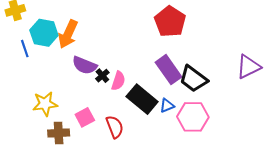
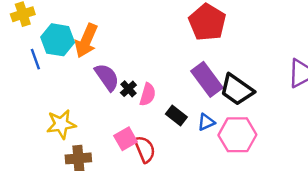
purple semicircle: (85, 65) -> (107, 77), turned -145
black rectangle: (142, 99) -> (176, 115), size x0.6
pink square: (85, 117) -> (126, 139), moved

